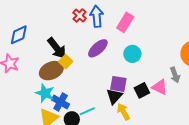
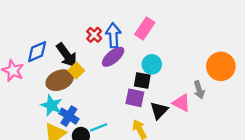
red cross: (80, 15) -> (94, 35), moved
blue arrow: (97, 16) -> (113, 35), moved
blue diamond: (19, 35) -> (37, 52), moved
black square: (142, 90) -> (142, 81), moved, turned 35
black triangle: (114, 96) -> (159, 110), moved

